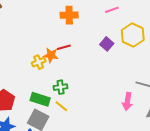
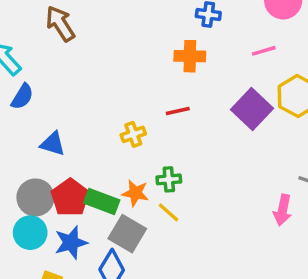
purple square: (107, 44) -> (252, 109), size x1.6
orange star: (51, 55) -> (135, 193), moved
green rectangle: (40, 99) -> (102, 201), moved

